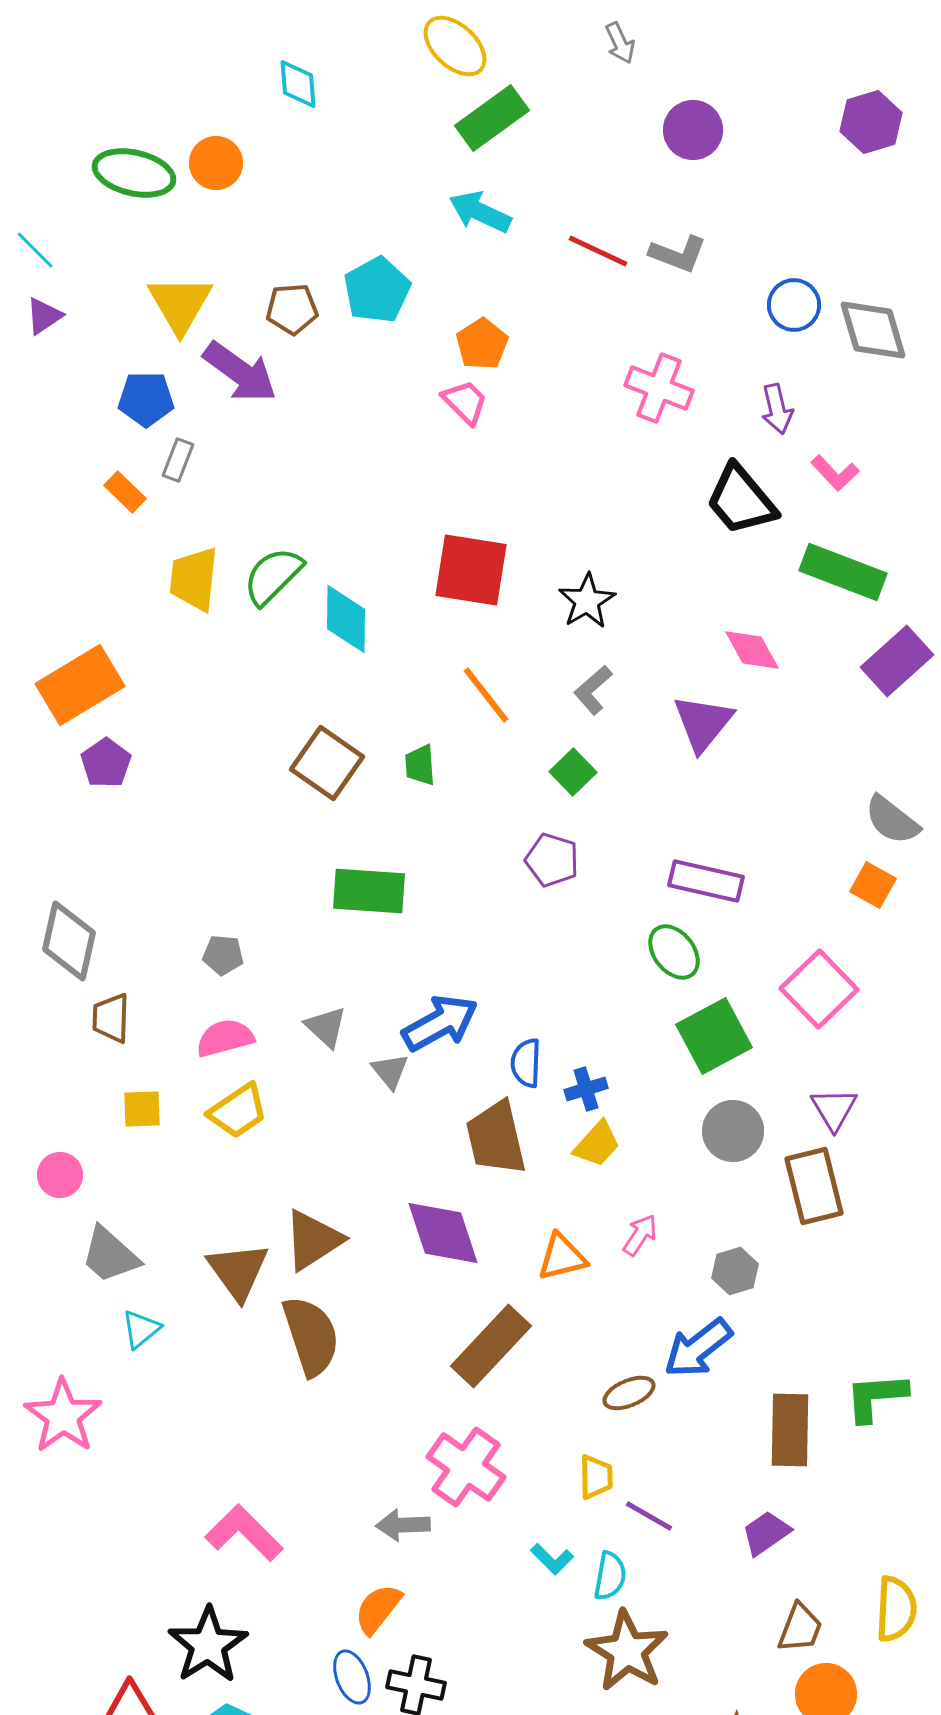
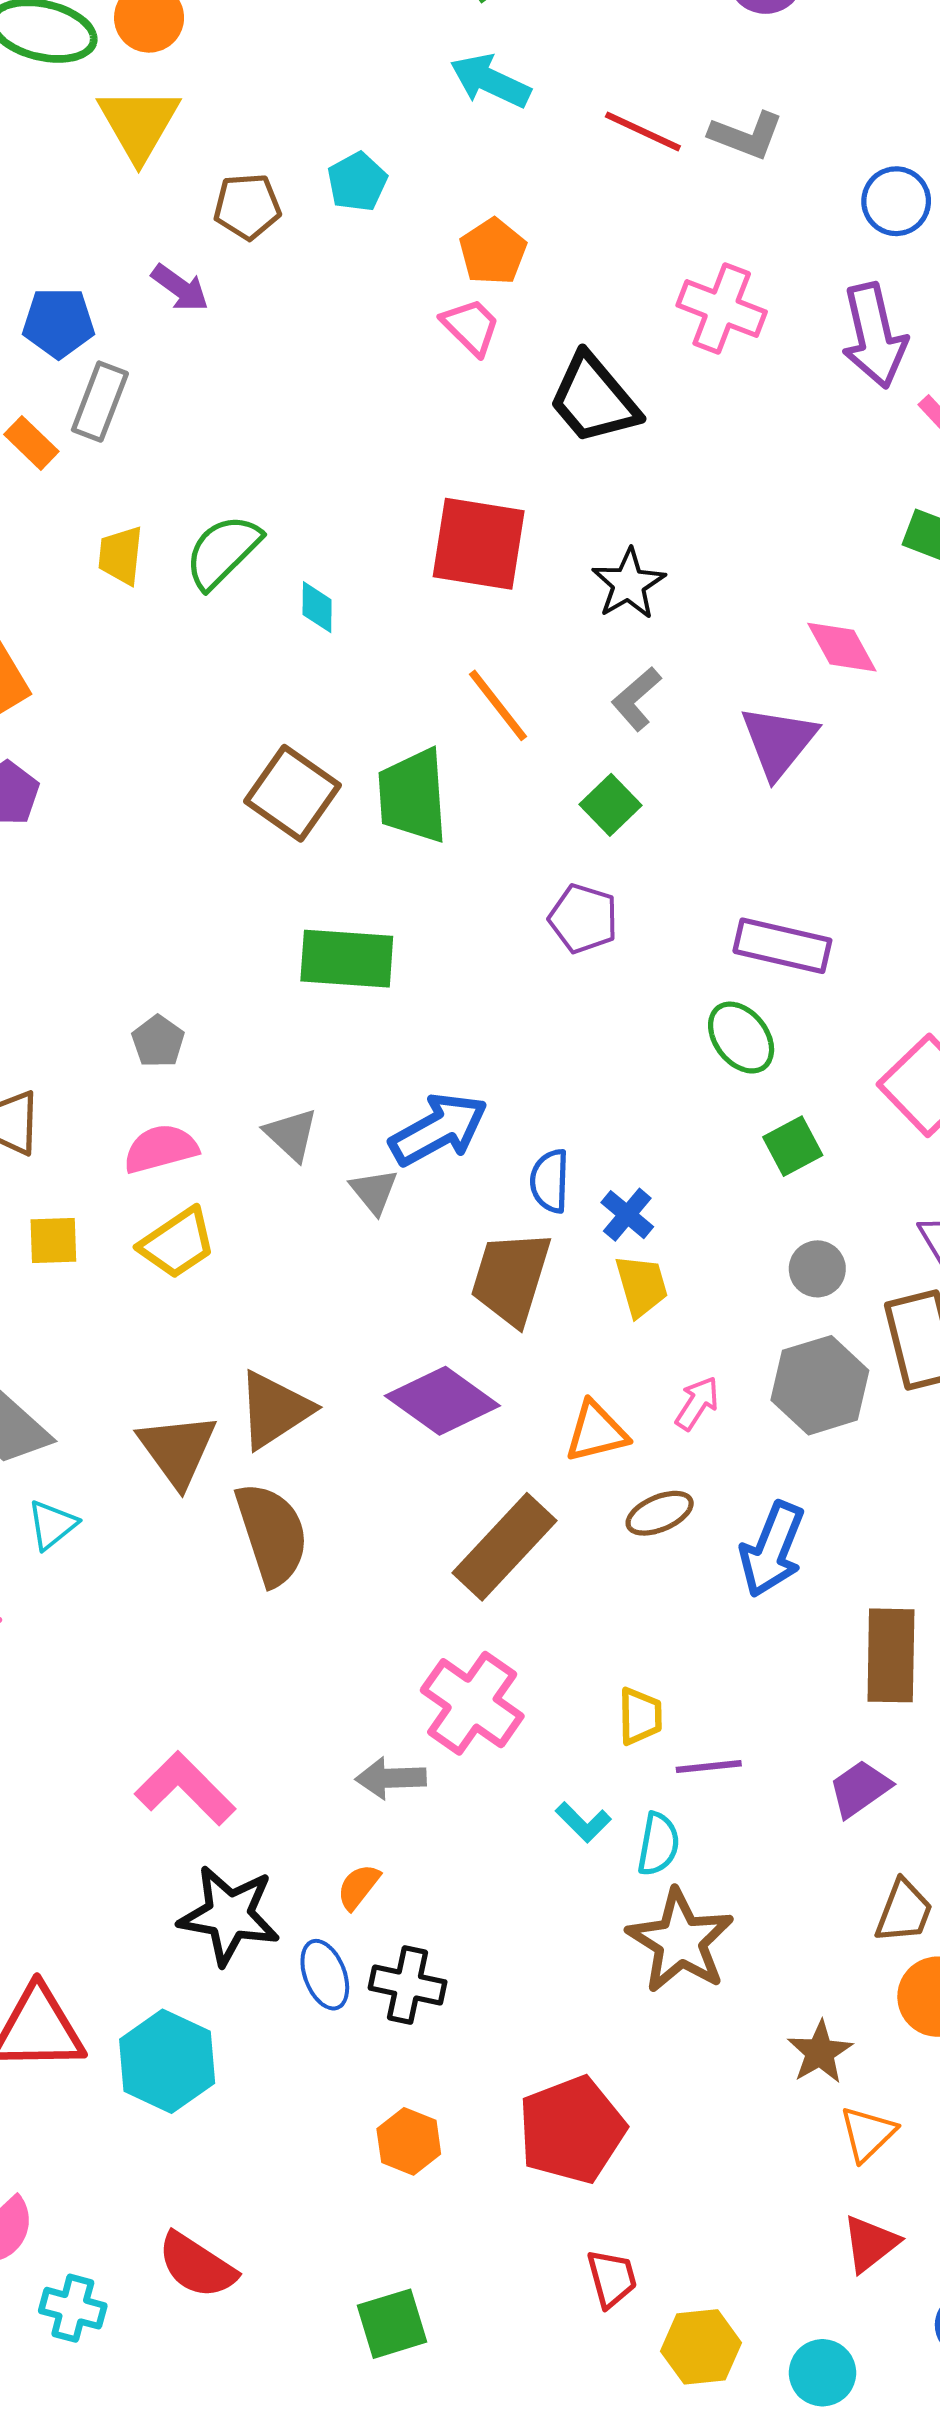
cyan pentagon: (377, 290) -> (357, 182), size x0.7
yellow triangle: (180, 304) -> (139, 124), moved
purple arrow: (240, 372) -> (180, 288), size x0.6
purple arrow: (777, 409) -> (874, 336), size x1.6
gray rectangle: (178, 460) -> (100, 402), size x1.4
black trapezoid: (741, 500) -> (594, 399), moved
yellow trapezoid: (194, 579) -> (121, 555), size x0.7
cyan diamond: (346, 619) -> (317, 607), size x0.6
green trapezoid: (420, 765) -> (413, 796), size x1.8
gray pentagon: (223, 955) -> (158, 1041), turned 30
green square: (714, 1036) -> (793, 1146), size x0.6
blue cross: (586, 1089) -> (627, 1215), turned -33
gray circle: (733, 1131) -> (817, 1269), size x0.7
brown trapezoid: (496, 1138) -> (511, 1278), turned 30
yellow trapezoid: (597, 1144) -> (642, 1286), turned -58
purple diamond: (443, 1233) -> (442, 1401), turned -36
gray hexagon: (735, 1271) -> (820, 1385), moved, size x1.6
blue arrow: (698, 1348) -> (772, 1549), turned -30
brown ellipse: (629, 1393) -> (660, 1513), moved
purple line: (649, 1516) -> (709, 1767), turned -36
orange semicircle: (378, 1609) -> (358, 1887), size x0.7
black star: (208, 1645) -> (229, 1915), moved, turned -30

